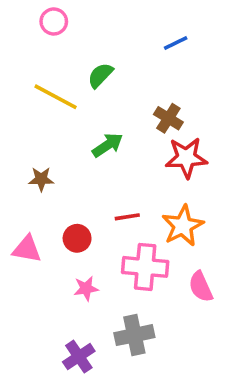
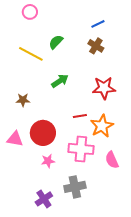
brown cross: (168, 118) -> (96, 46), moved
red line: (127, 217) -> (80, 116), moved
red circle: (77, 238) -> (43, 133), size x1.6

